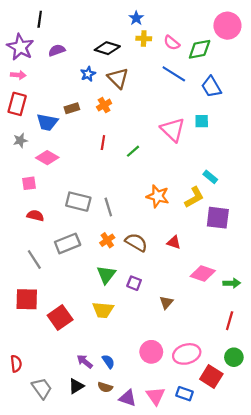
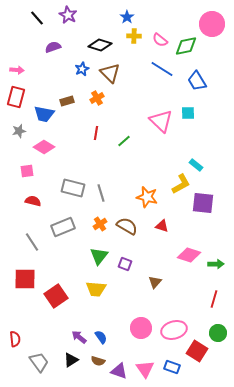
black line: (40, 19) -> (37, 18), turned -49
purple star: (20, 47) -> (68, 15), moved, size x0.7
orange star: (158, 196) -> (147, 197), moved

